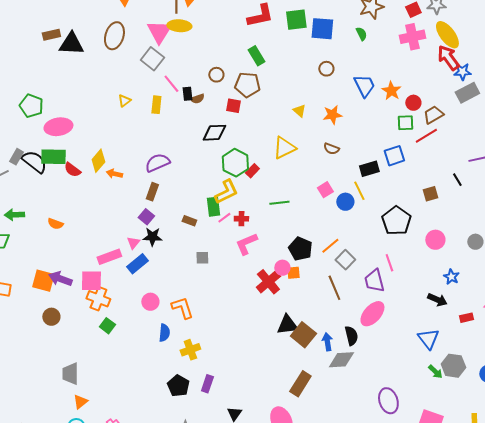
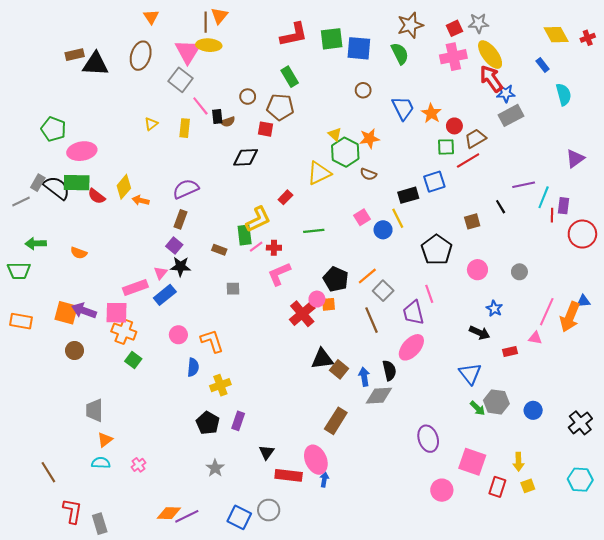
green semicircle: (361, 34) -> (400, 54), size x1.5
green hexagon: (235, 163) -> (345, 152), moved
brown square: (303, 335) -> (339, 369), size x0.7

